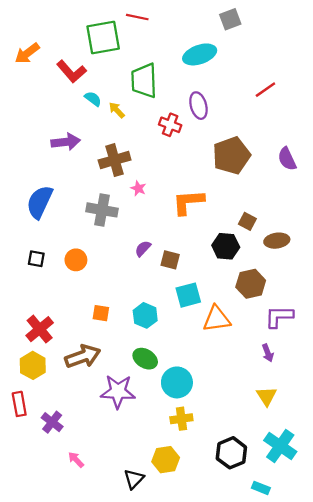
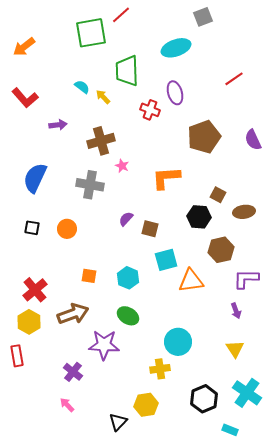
red line: (137, 17) -> (121, 15), turned -54
red L-shape: (71, 71) -> (25, 98), moved
purple arrow: (66, 142) -> (58, 125), size x0.7
cyan circle: (177, 382) -> (178, 342), moved
purple cross: (52, 422) -> (73, 372), moved

